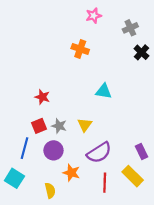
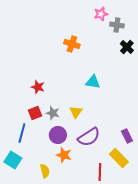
pink star: (94, 16) -> (101, 14), moved
gray cross: (130, 28) -> (117, 25), turned 32
purple circle: (53, 150) -> (58, 135), moved
red line: (105, 183) -> (100, 172), moved

